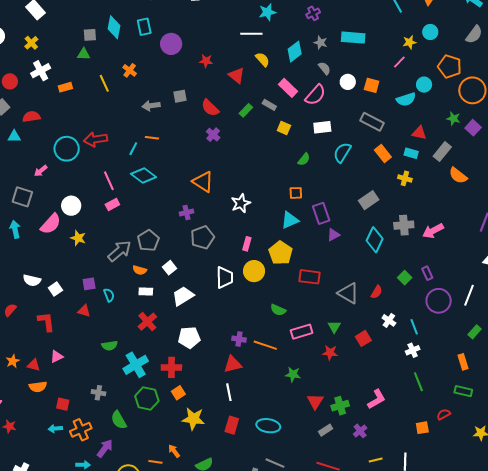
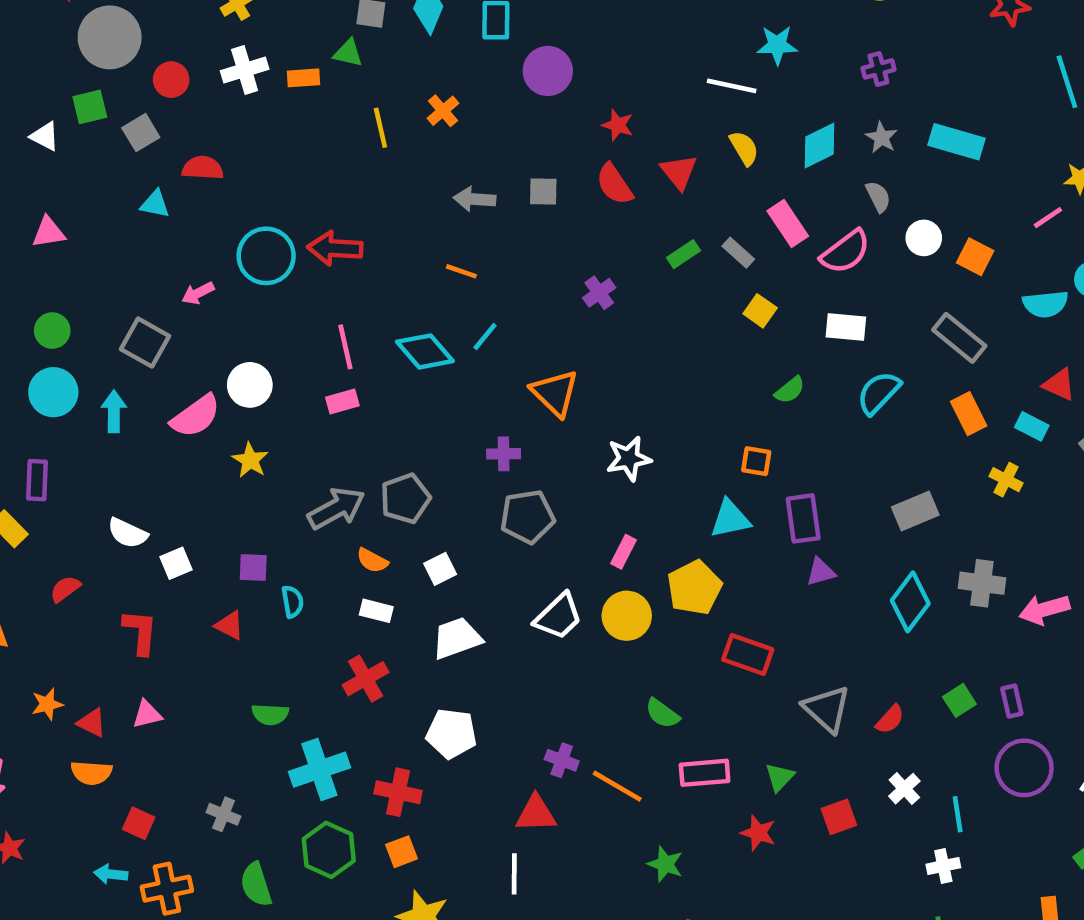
orange rectangle: (65, 87) -> (303, 78), moved
red semicircle: (210, 108) -> (614, 184), moved
cyan line: (133, 149) -> (485, 337), moved
white trapezoid: (225, 278) -> (558, 616), turned 35

